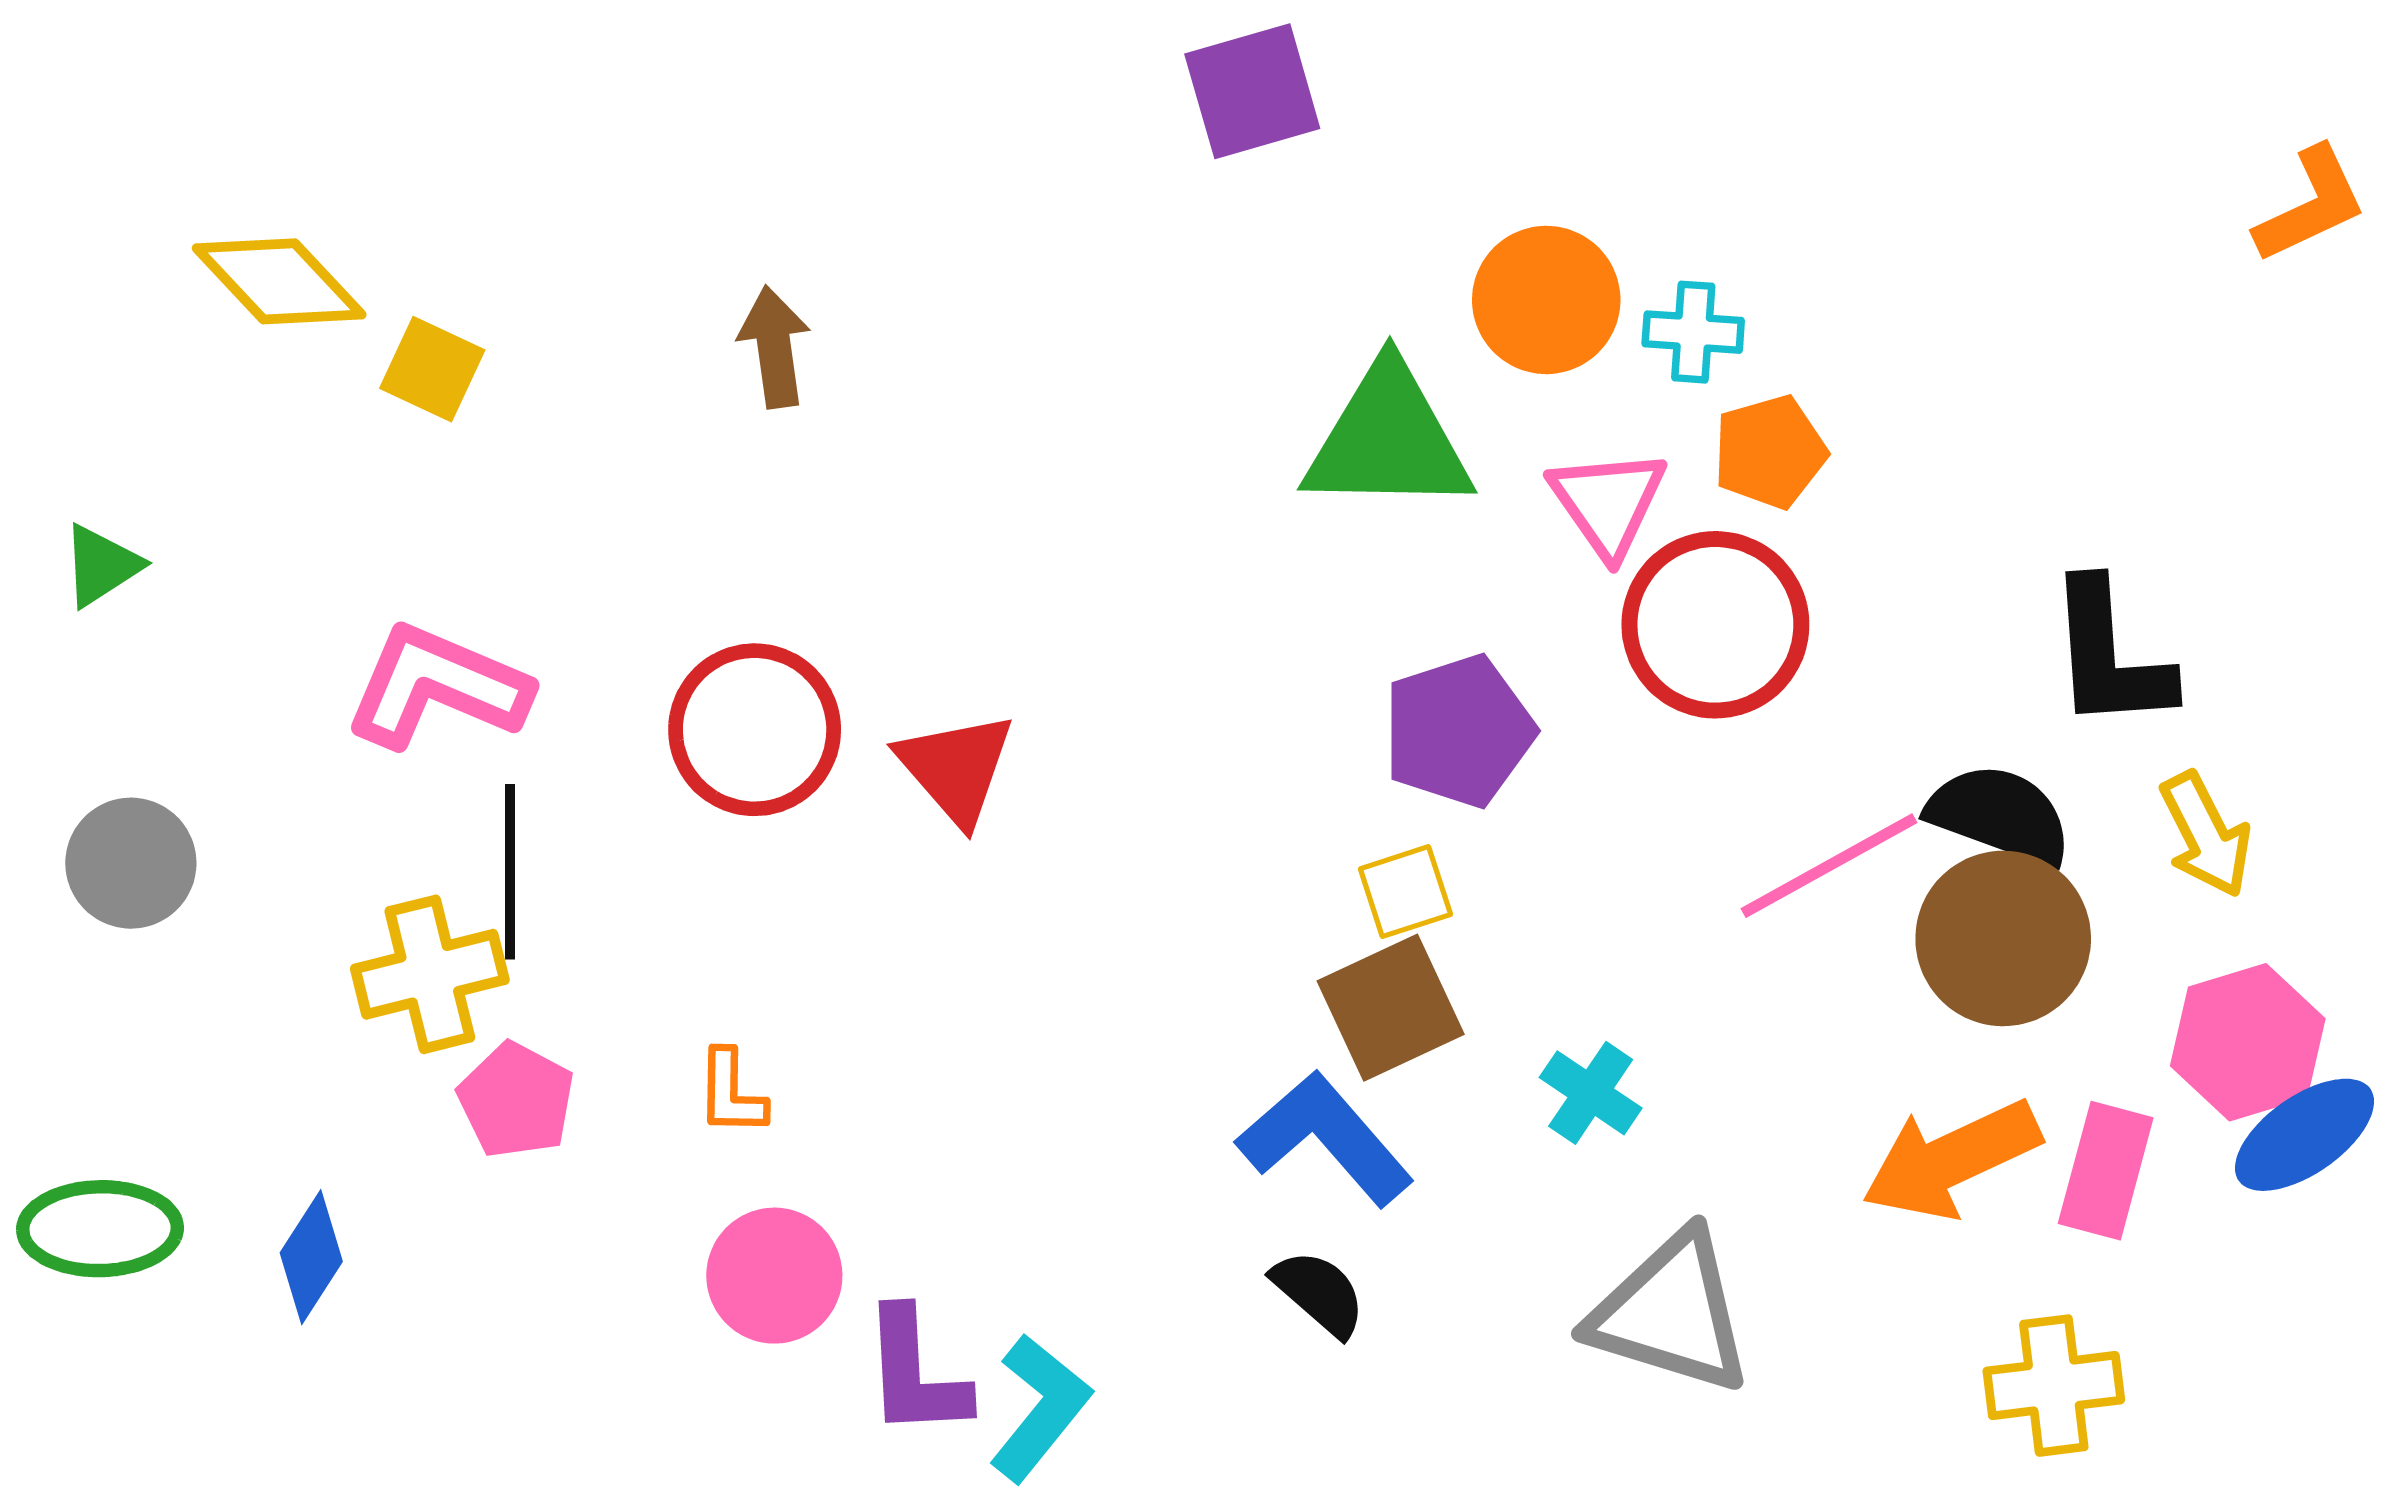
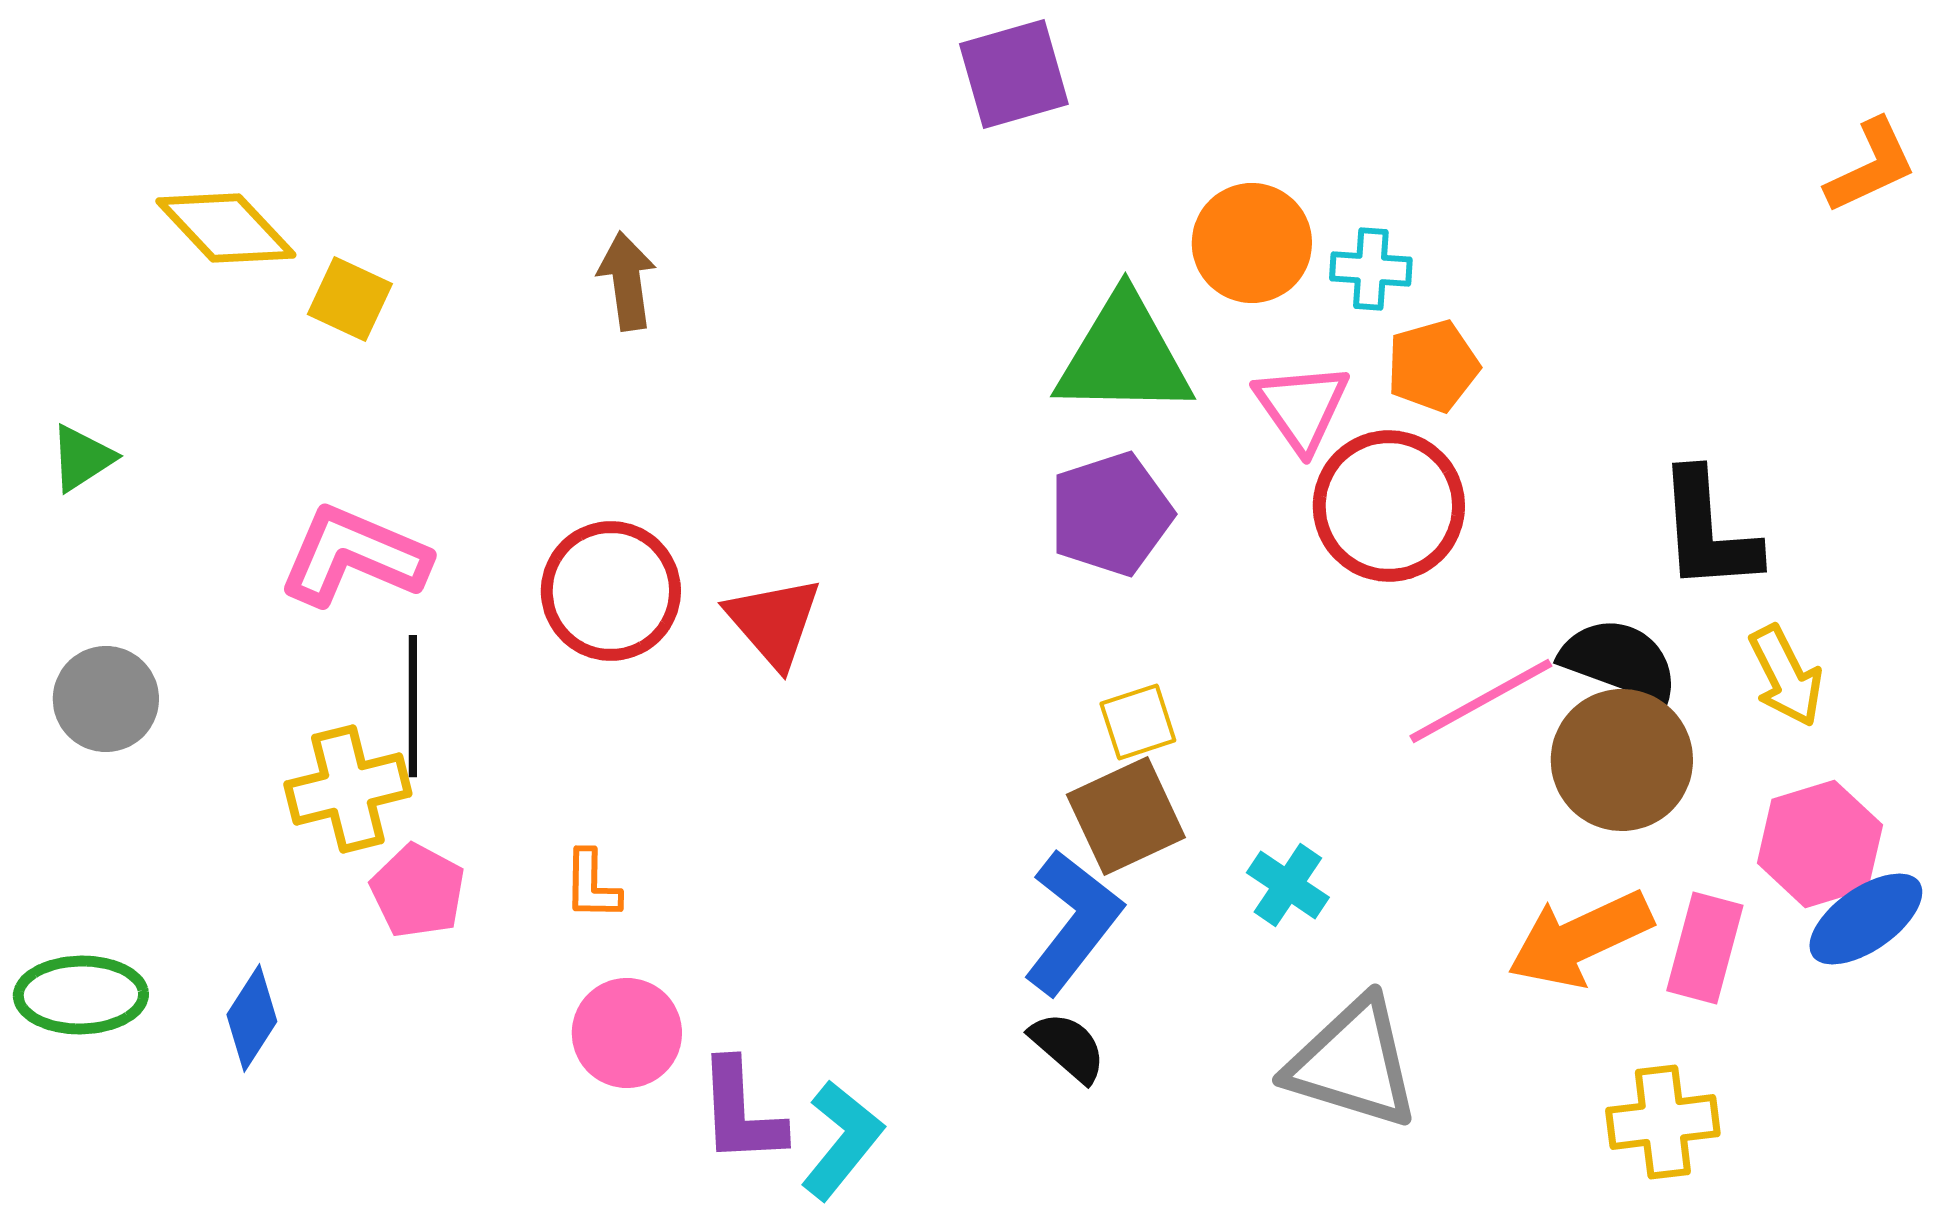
purple pentagon: (1459, 731) -> (1111, 514), moved
blue L-shape: (1325, 1139) -> (1073, 922), turned 79

